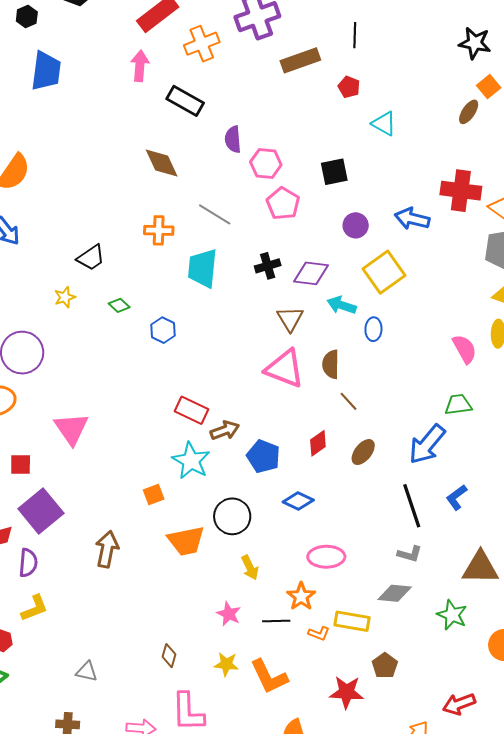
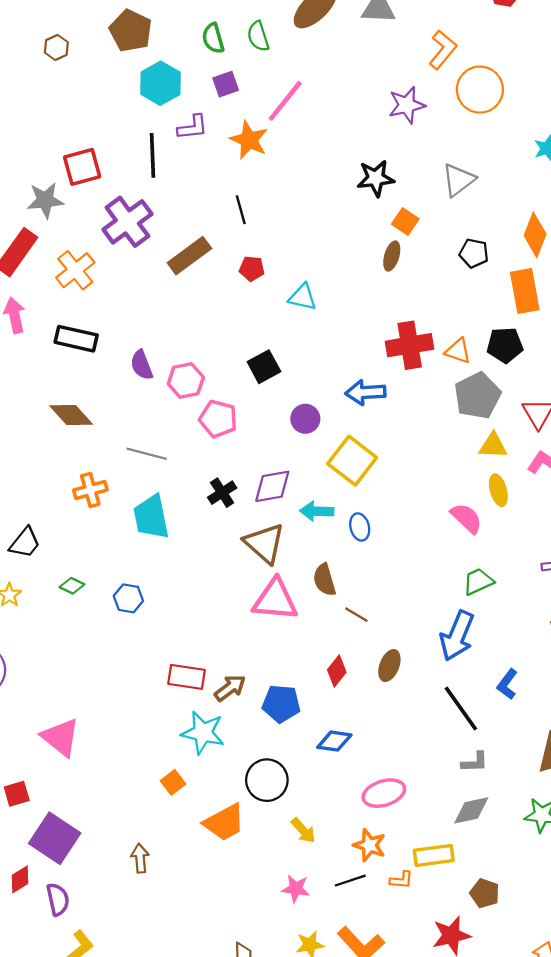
brown triangle: (290, 319) -> (264, 543), size x1.4
brown arrow: (107, 549) -> (140, 858), size x0.7

